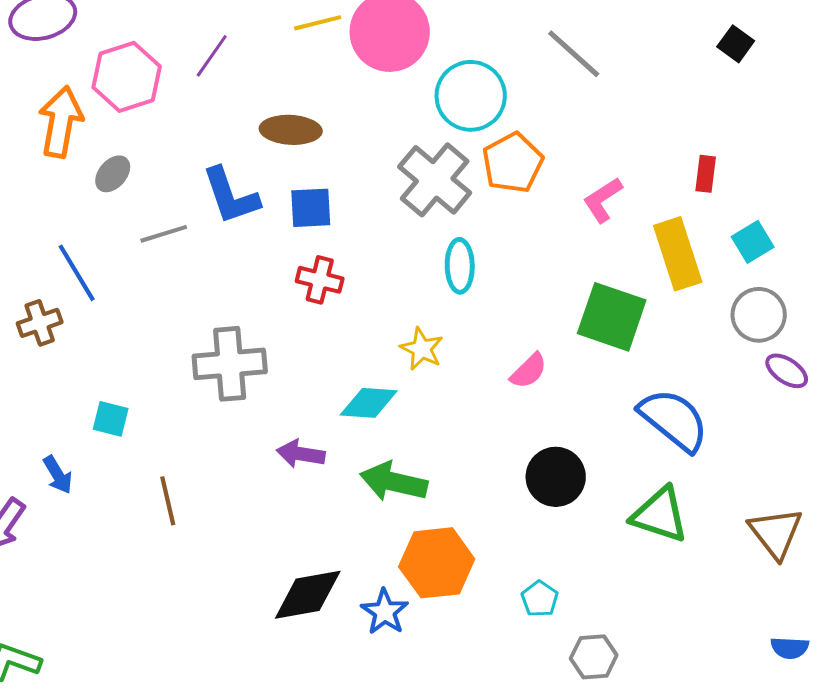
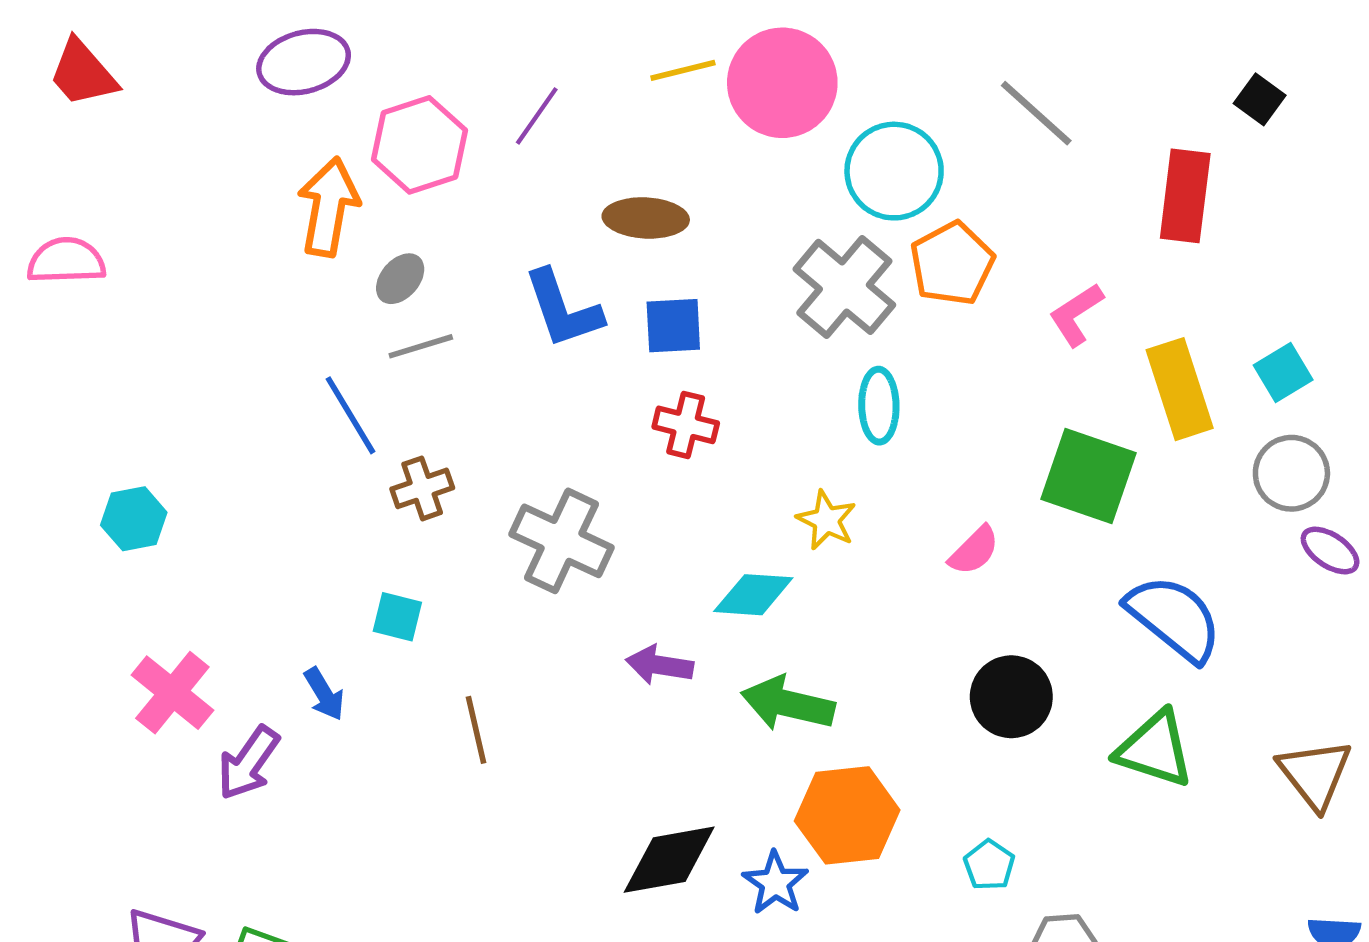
red rectangle: (706, 174) -> (1185, 196), moved, size x1.8
gray line: (164, 234) -> (421, 346), moved
brown cross: (40, 323) -> (422, 488), moved
gray cross: (230, 364) -> (562, 541), turned 30

